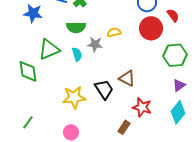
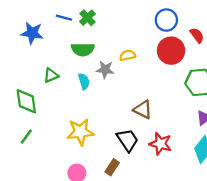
green triangle: (49, 49) -> (51, 75), size x0.6
black trapezoid: (104, 89) -> (127, 140), moved
green line: (28, 122) -> (26, 137), moved
brown rectangle: (124, 127) -> (112, 167), moved

